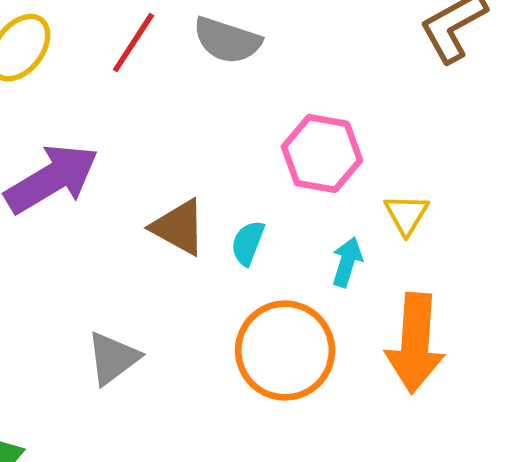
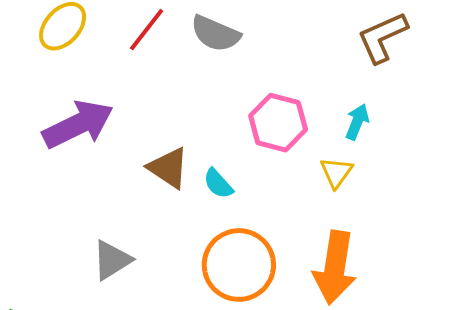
cyan semicircle: (248, 243) -> (218, 184), turned -68
cyan arrow: (347, 262) -> (357, 122), moved

